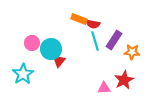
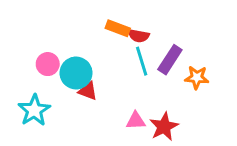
red triangle: (59, 61) -> (88, 91), turned -48
red star: (124, 80) -> (164, 127), moved
pink triangle: (104, 88) -> (136, 121), moved

